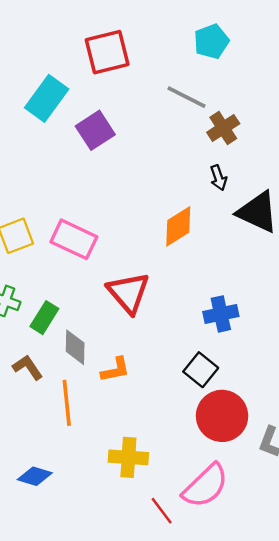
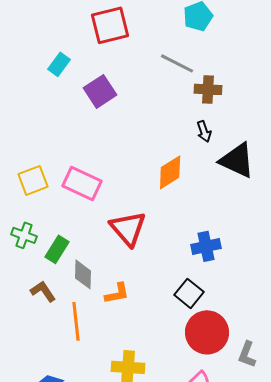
cyan rectangle: (47, 98) -> (59, 64), size x0.6
brown cross: (223, 128) -> (208, 89), turned 36

